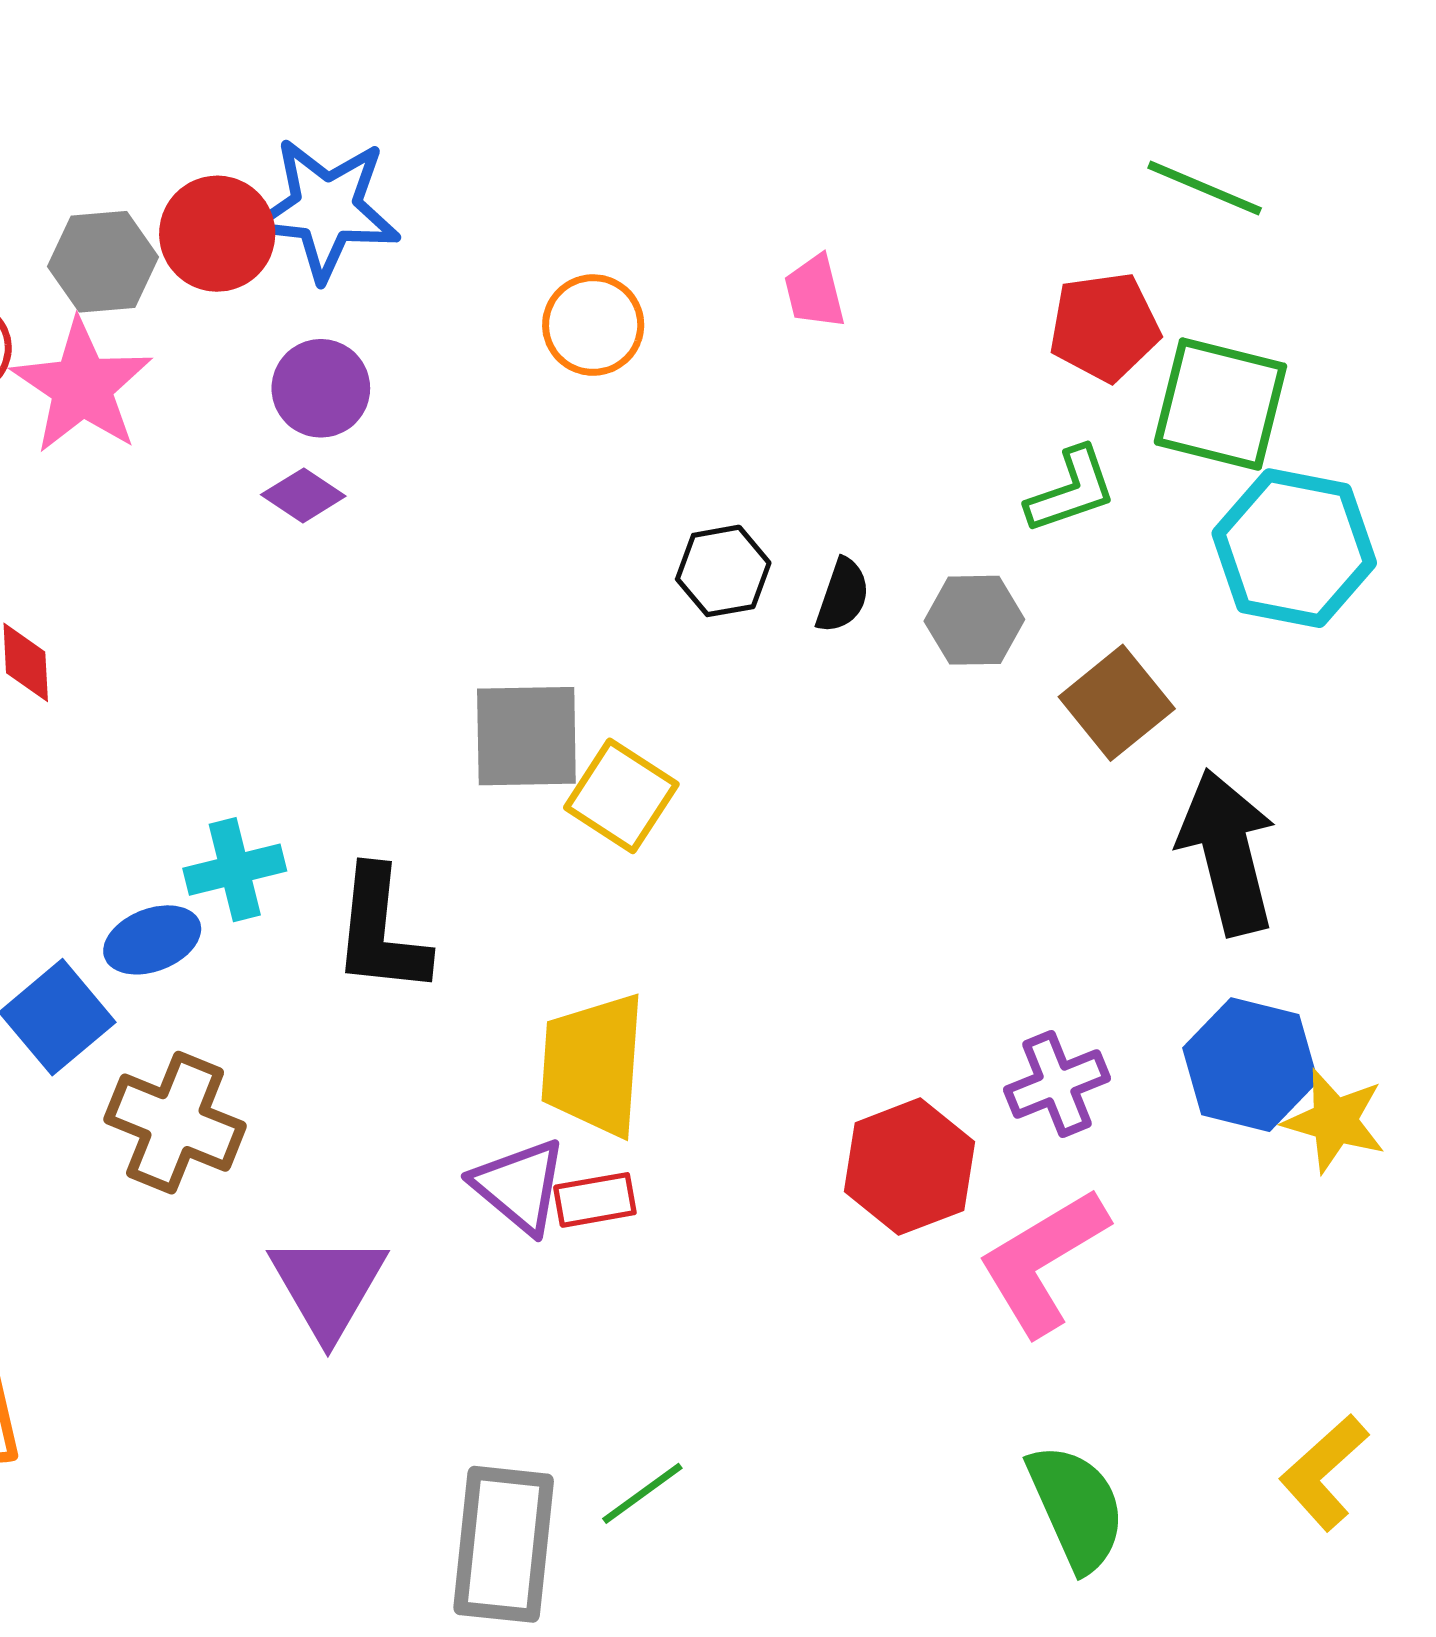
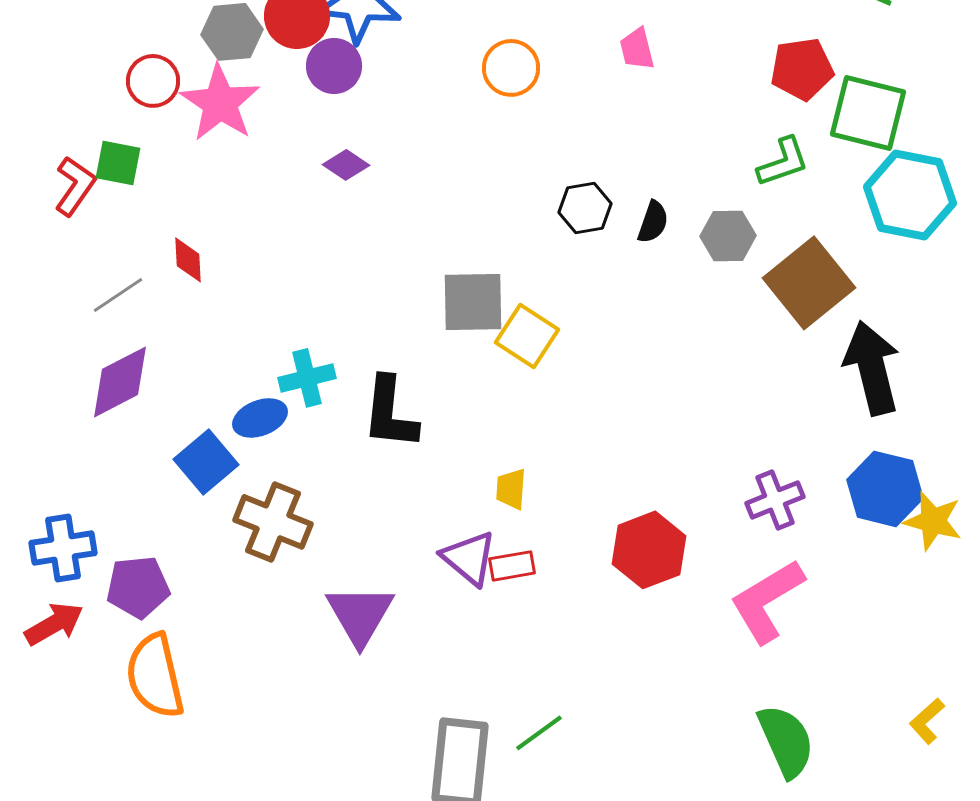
purple circle: (321, 388) -> (334, 66), moved
brown square: (1117, 703) -> (809, 283), size x1.4
yellow trapezoid: (593, 1065) -> (511, 489), size x0.5
red hexagon: (909, 1167) -> (649, 550), moved
yellow L-shape: (1324, 1472) -> (927, 721), size x0.7

